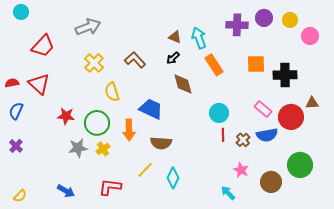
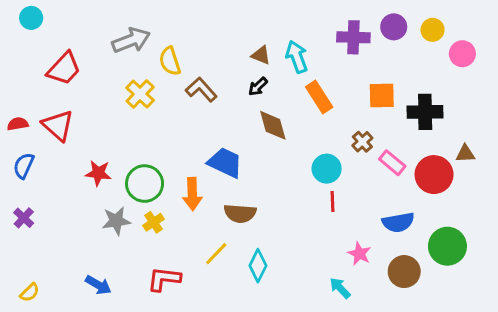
yellow semicircle: (112, 92) -> (170, 61), moved
blue semicircle: (267, 135) -> (398, 222), moved
brown cross: (243, 140) -> (362, 142), moved

